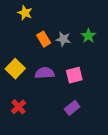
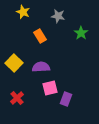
gray star: (63, 39) -> (58, 16), moved
pink square: (74, 75) -> (50, 88), moved
purple rectangle: (72, 108) -> (66, 99), turned -32

